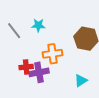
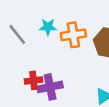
orange cross: (53, 54) -> (73, 35), moved

